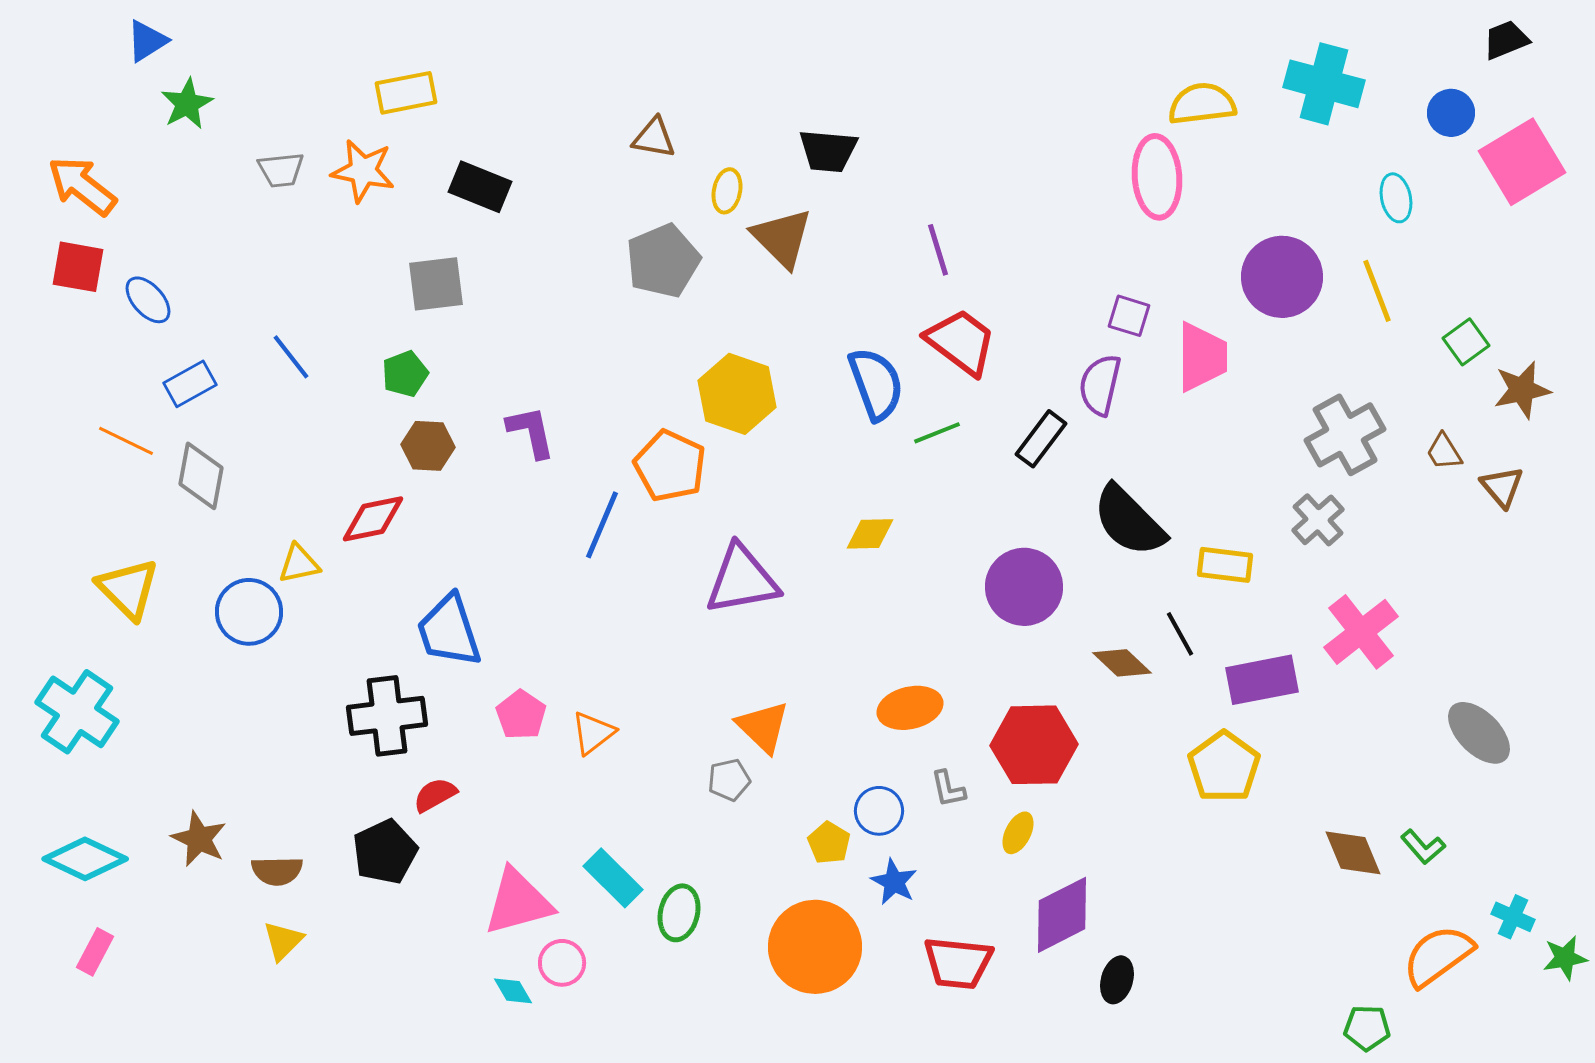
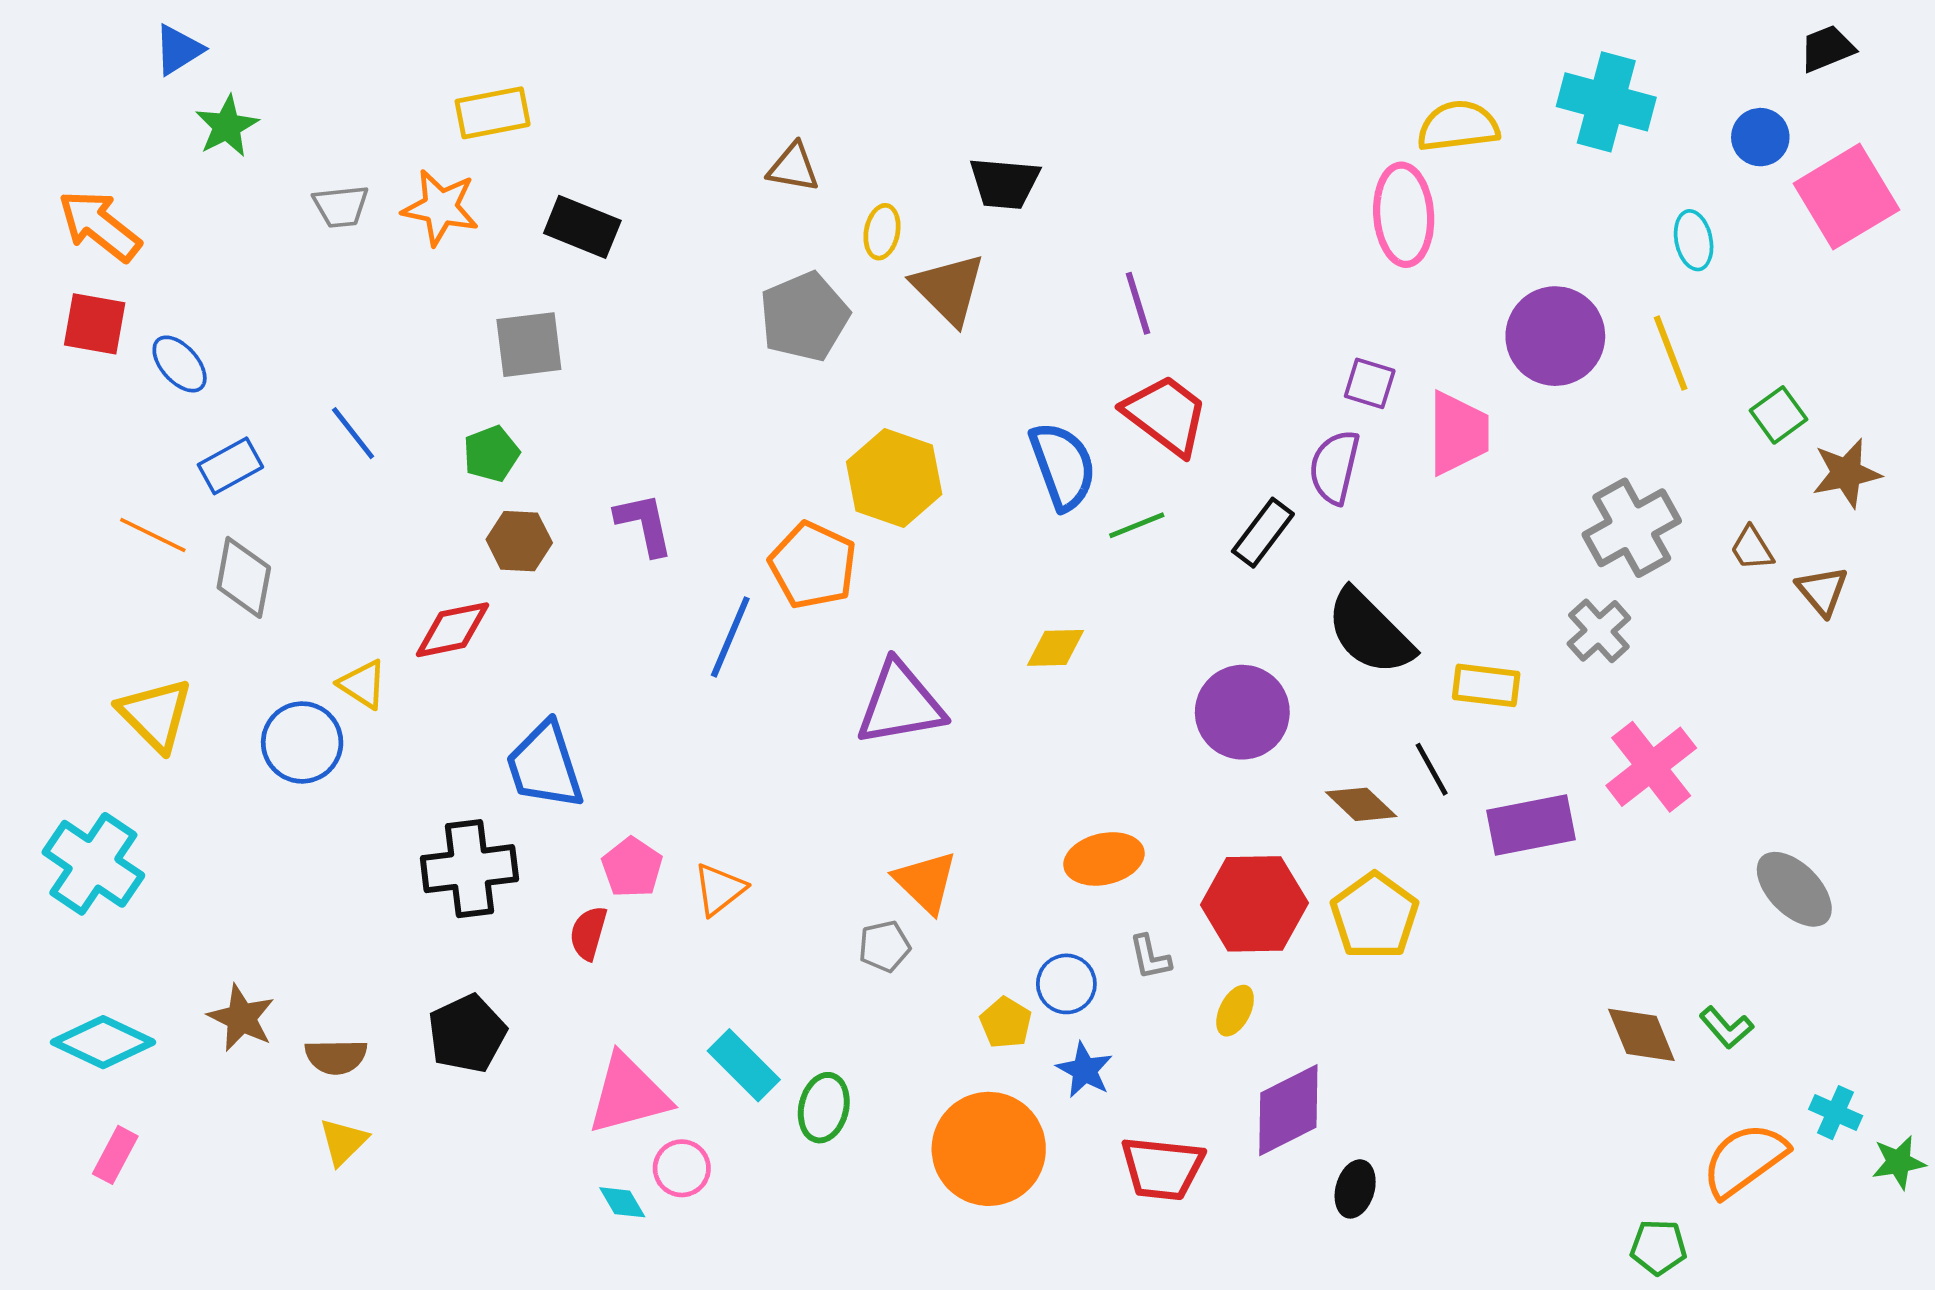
yellow triangle: (299, 564) -> (363, 684), turned 45
yellow pentagon: (1224, 767) -> (1375, 916), moved
red semicircle: (435, 795) -> (588, 933), moved, turned -45

